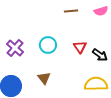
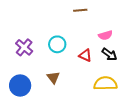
pink semicircle: (101, 11) -> (105, 35), moved
red triangle: (80, 47) -> (85, 55), moved, turned -32

